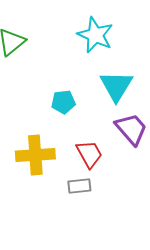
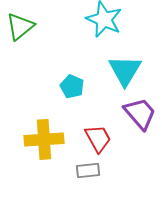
cyan pentagon: (63, 102) -> (72, 86), turned 30

